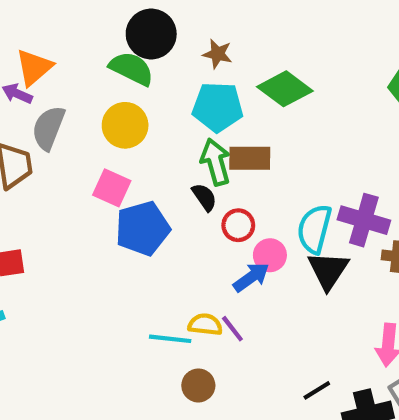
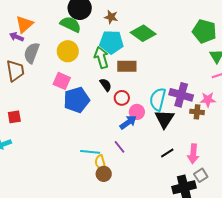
green arrow: (216, 162) -> (101, 57), moved
yellow semicircle: (205, 324) -> (100, 163), moved, turned -112
black line: (317, 390) -> (167, 153), moved

